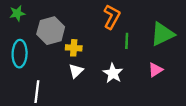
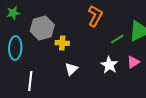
green line: (127, 41) -> (117, 39), moved, turned 56
white triangle: (76, 71) -> (71, 69), moved
white star: (113, 73) -> (109, 65), moved

